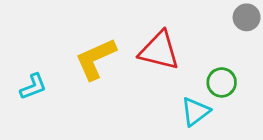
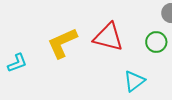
green circle: (222, 82) -> (156, 42), moved

